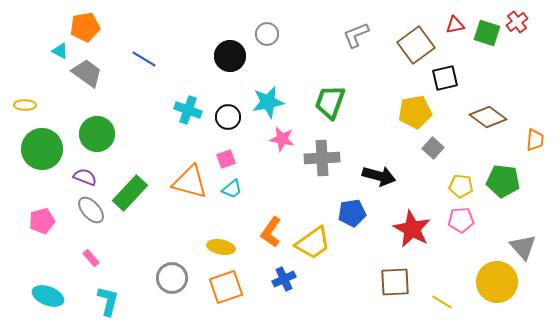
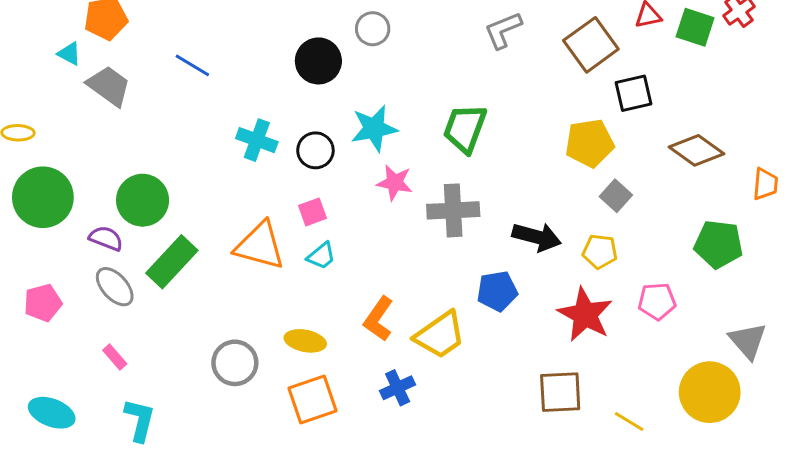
green circle: (97, 134) -> (143, 200), moved
yellow pentagon: (461, 186) -> (600, 251), moved
gray circle: (172, 278) -> (235, 363), moved

